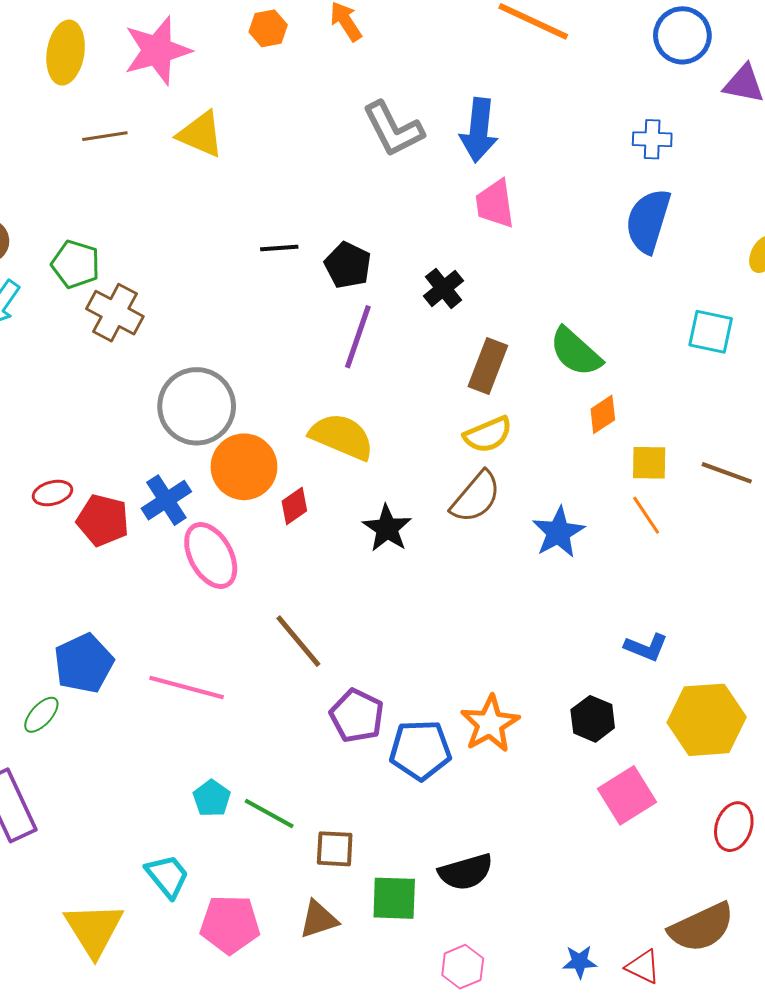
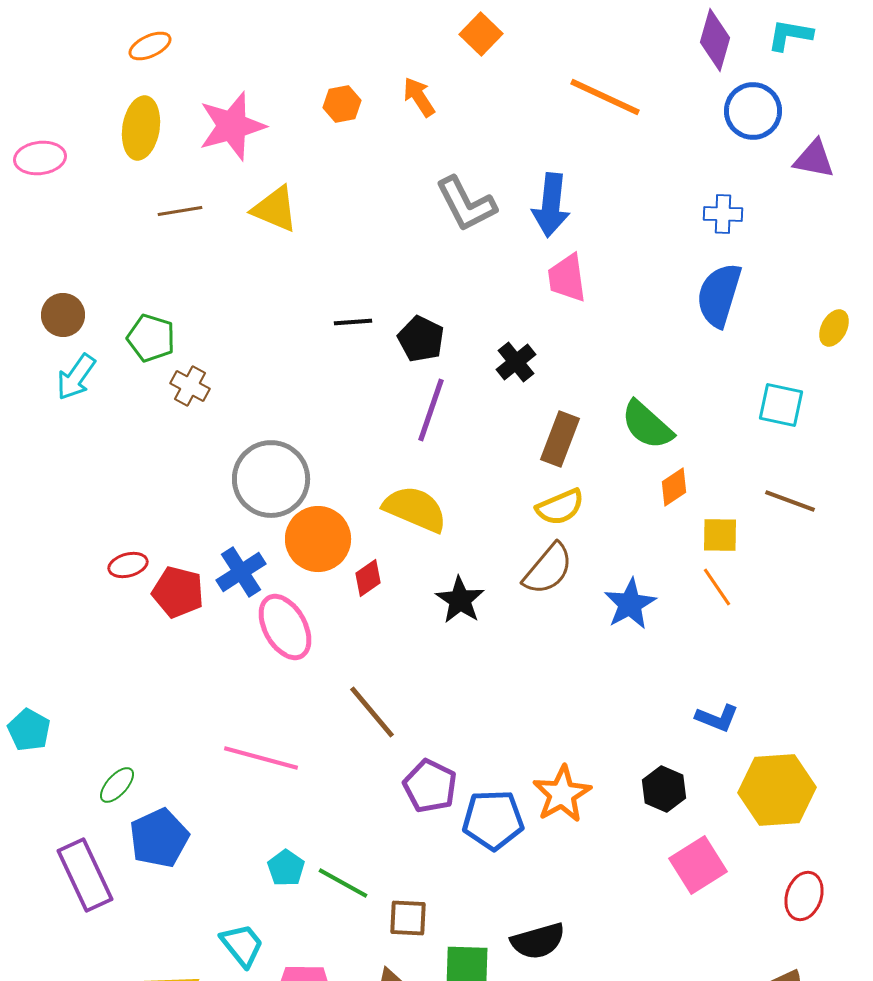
brown cross: (115, 313) -> (190, 386), size x0.7
brown line: (727, 473) -> (790, 501), moved
blue pentagon: (84, 663) -> (159, 838), moved

